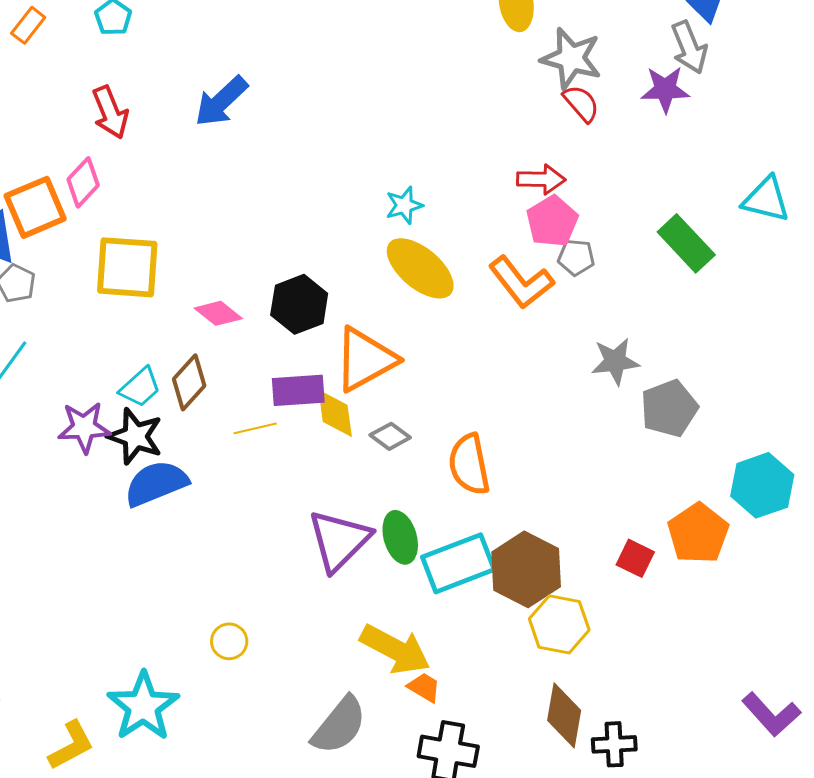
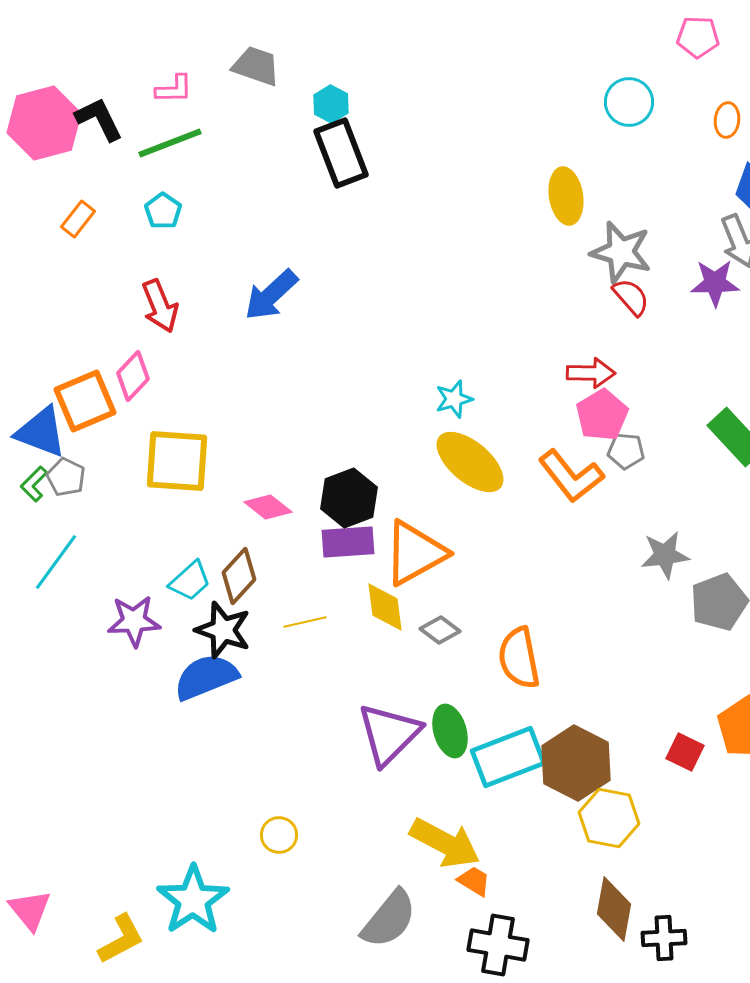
purple rectangle: (298, 390) -> (348, 542), moved
black star: (135, 436) -> (223, 630), moved

